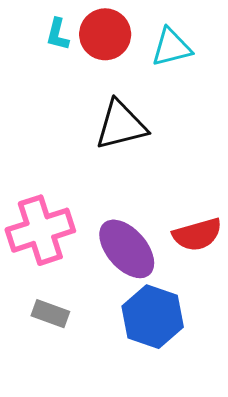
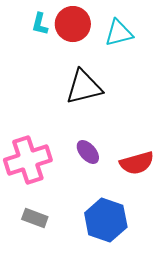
purple ellipse: (127, 249) -> (88, 152), moved, size x0.6

